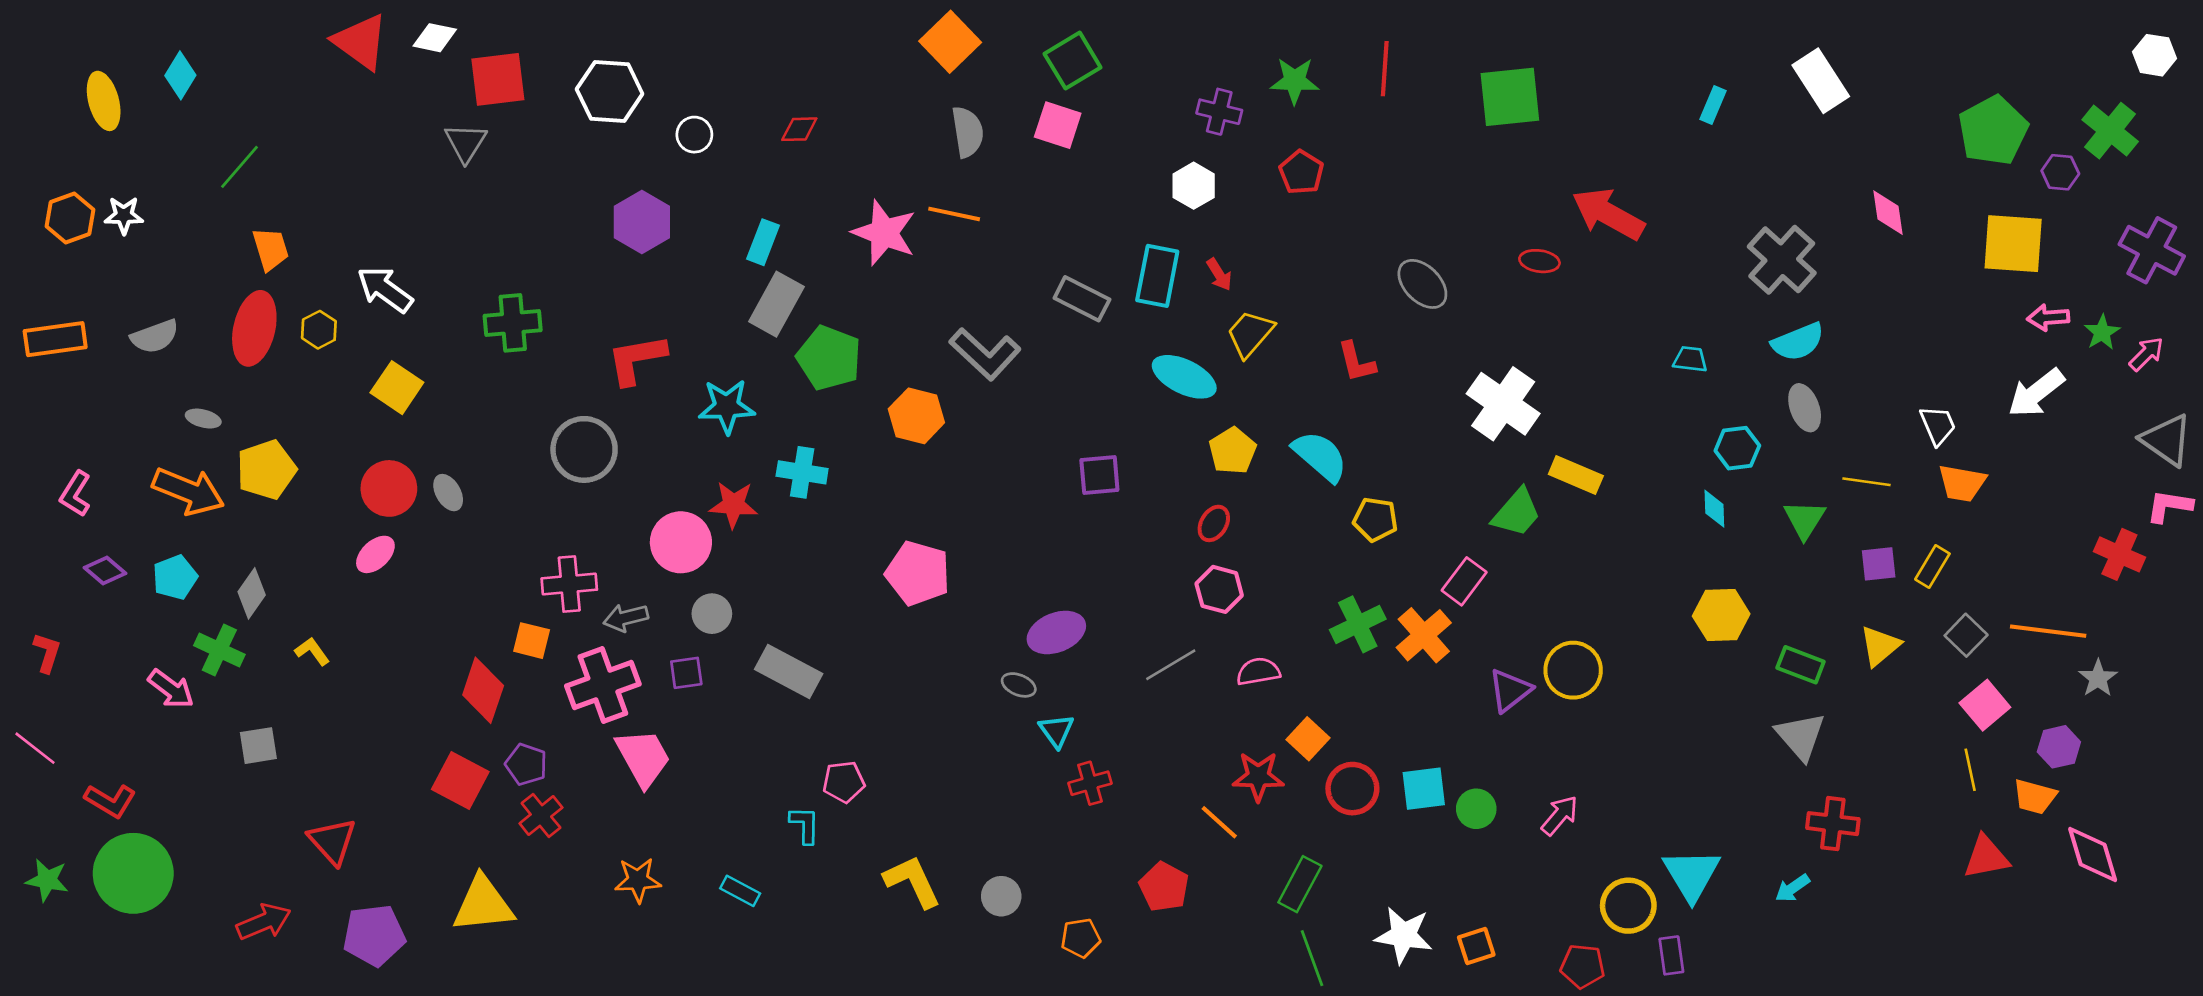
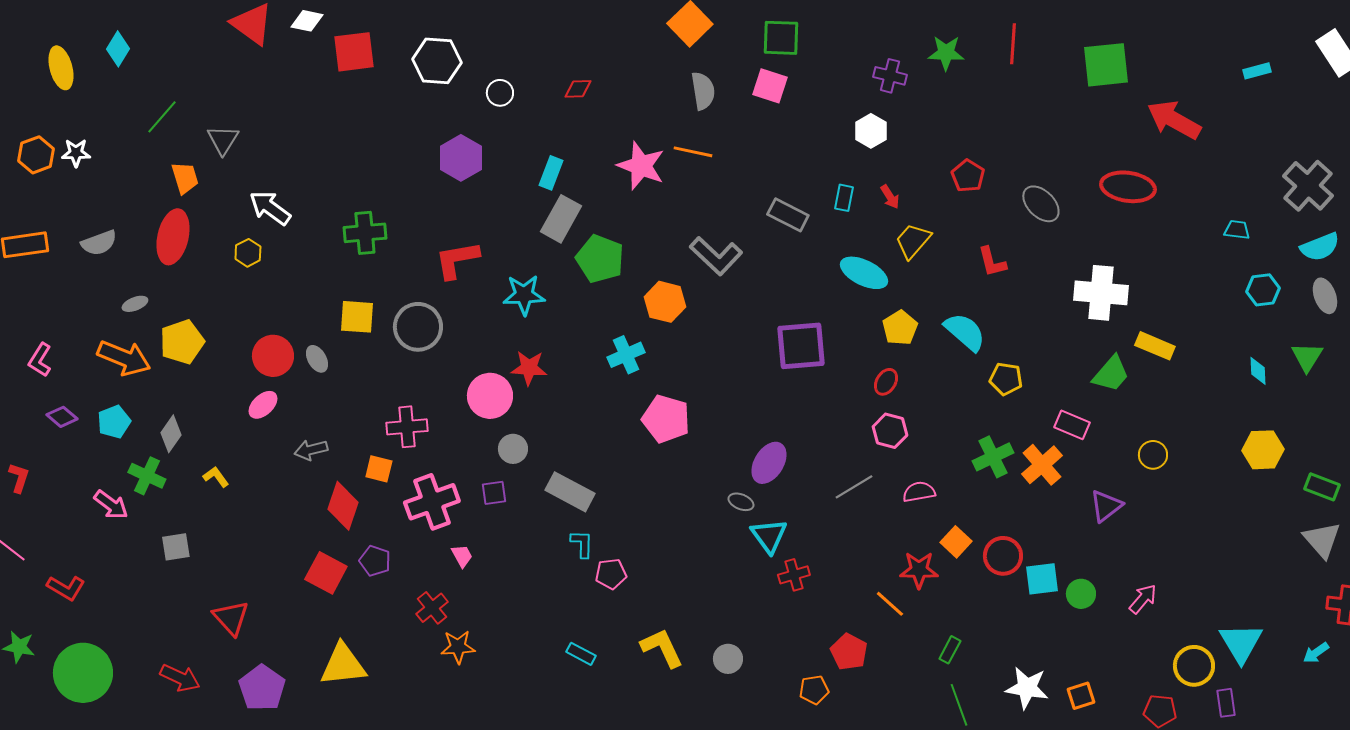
green square: (1073, 61) -> (781, 38), turned 33
cyan rectangle: (1713, 105) -> (1257, 71), turned 52
gray triangle: (466, 143) -> (223, 140), moved
red pentagon: (1301, 172) -> (968, 176), moved
red arrow: (1608, 214) -> (1174, 120), moved
red ellipse: (1539, 261) -> (1128, 187), size x1.8
cyan rectangle: (1157, 276) -> (844, 198), size x0.6
yellow hexagon: (319, 330) -> (248, 253), moved
cyan trapezoid: (1690, 359) -> (1237, 230), moved
yellow square: (397, 388) -> (357, 317), moved, turned -30
white cross: (1503, 404) -> (1101, 293), turned -30
gray ellipse: (203, 419) -> (135, 304), turned -35
cyan hexagon: (1737, 448) -> (1263, 290), moved
cyan cross: (802, 472) -> (626, 355), moved, turned -33
purple square: (1099, 475) -> (801, 346), size x1.6
green triangle: (1805, 519) -> (1307, 357), moved
pink rectangle: (1464, 581) -> (1072, 425), turned 76
gray arrow: (626, 618) -> (311, 450), moved
purple ellipse: (1056, 632) -> (769, 463), turned -36
yellow circle: (1573, 670) -> (1153, 455), moved, size x0.7
cyan triangle: (1056, 731) -> (769, 536), size x1.4
pink trapezoid: (643, 758) -> (462, 556), size x0.5
red circle: (1352, 789) -> (1003, 556), moved
red cross: (541, 815) -> (432, 608), moved
cyan L-shape: (805, 825) -> (582, 544), moved
green circle: (133, 873) -> (83, 673), moved
green rectangle: (1300, 884) -> (950, 650), size x0.7
cyan rectangle: (740, 891) -> (581, 654), moved
red arrow: (264, 922) -> (180, 678), turned 48
purple pentagon: (374, 935) -> (262, 688), turned -30
orange pentagon: (1081, 938) -> (814, 690), moved

